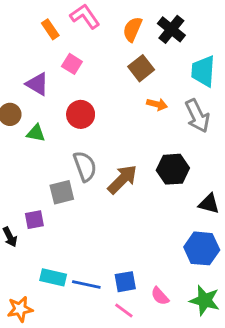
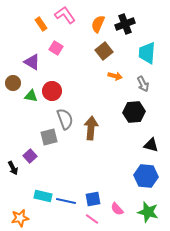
black cross: (171, 29) -> (125, 24), turned 30
red circle: (81, 114) -> (52, 91), moved
gray arrow: (197, 116) -> (143, 84), size x0.7
black hexagon: (173, 169) -> (134, 112), moved
brown arrow: (122, 179) -> (91, 128), turned -40
purple square: (34, 220) -> (30, 156), turned -32

